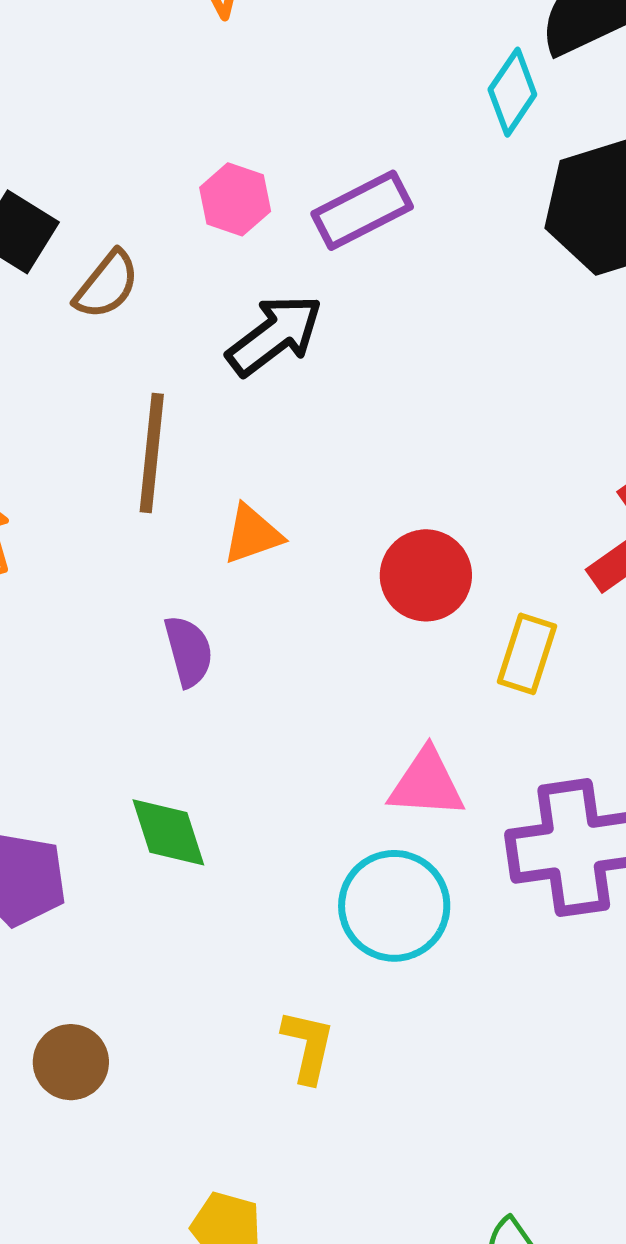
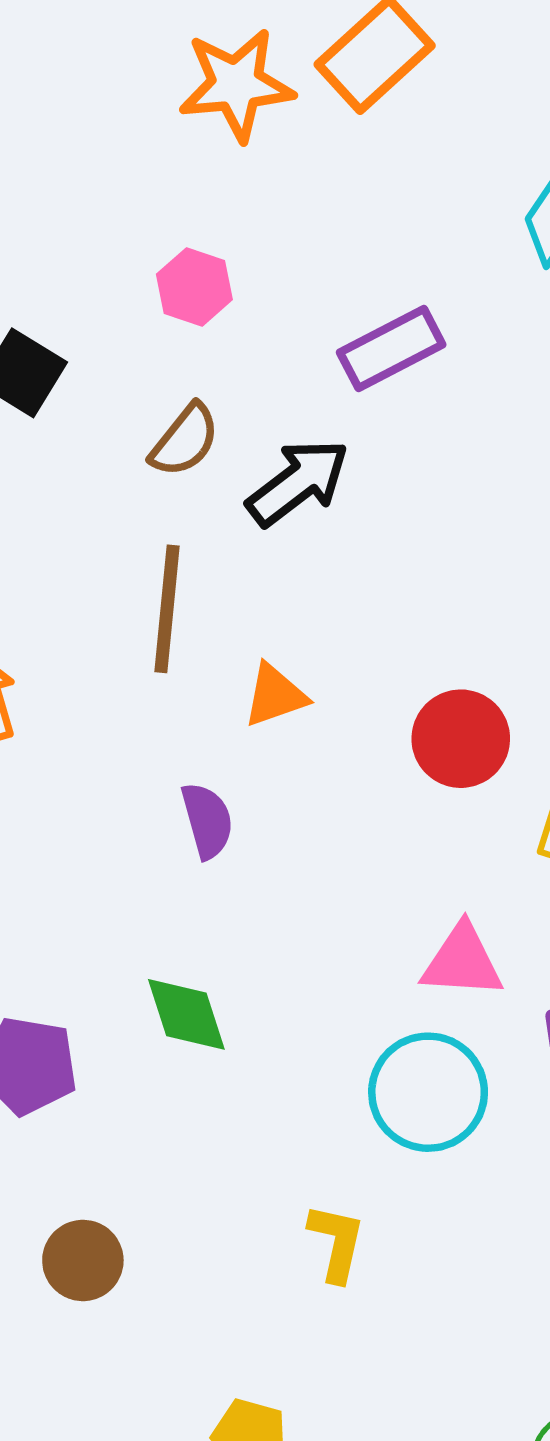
pink hexagon: (235, 199) -> (194, 287), moved
brown semicircle: (107, 285) -> (185, 440), moved

